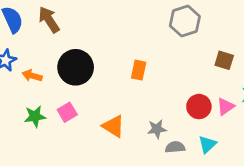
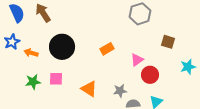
orange rectangle: (139, 70) -> (107, 49), turned 48
pink triangle: (226, 107) -> (137, 60), moved
pink square: (67, 112) -> (56, 79), turned 32

